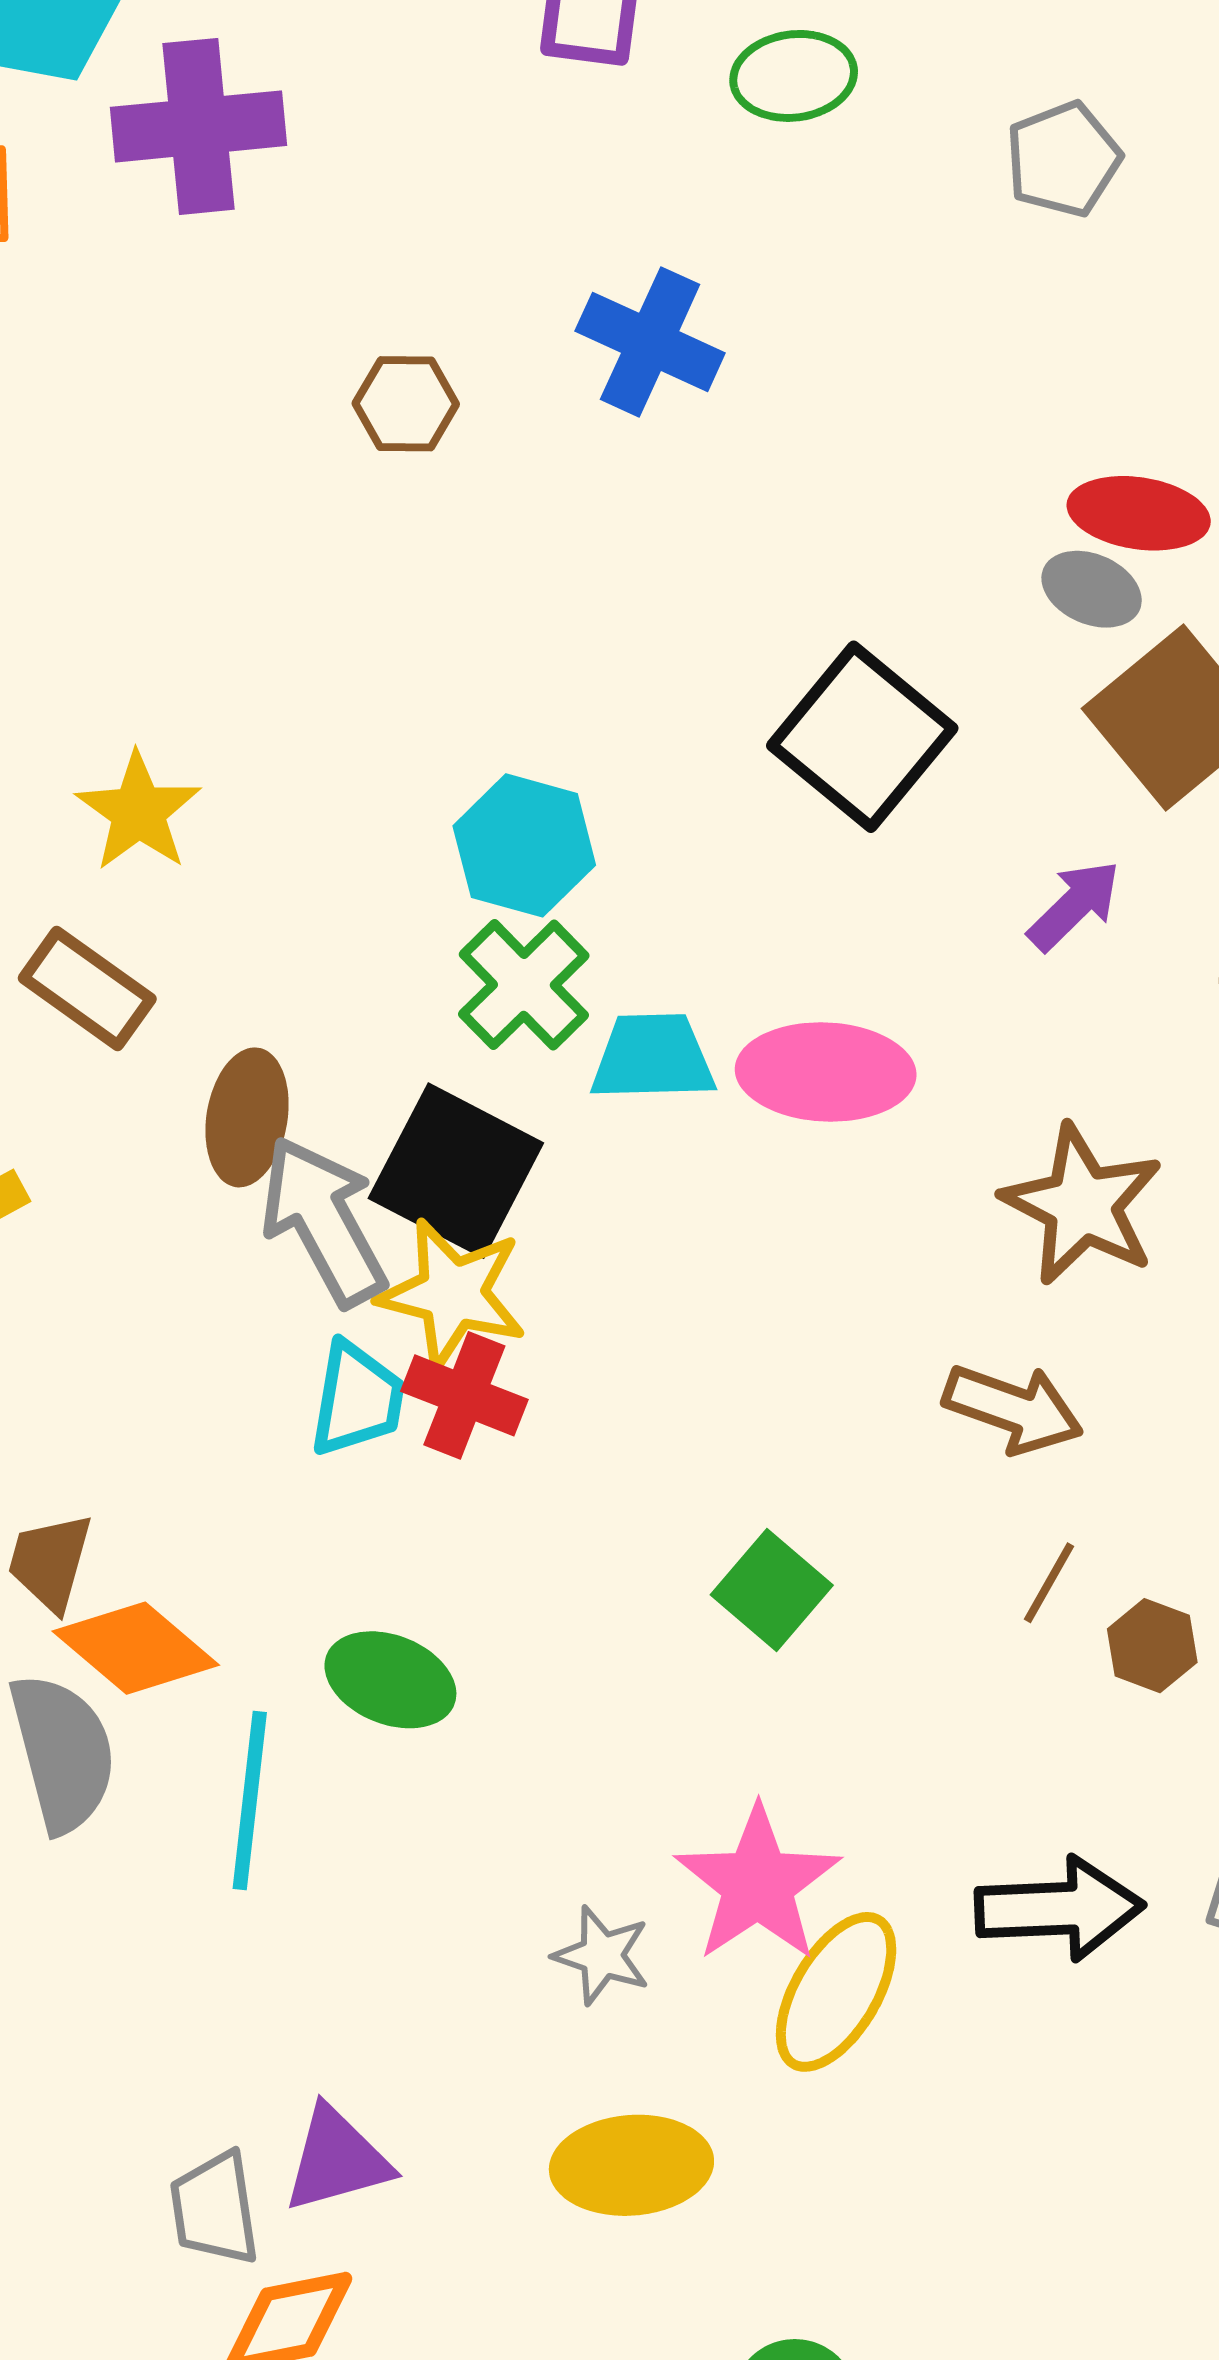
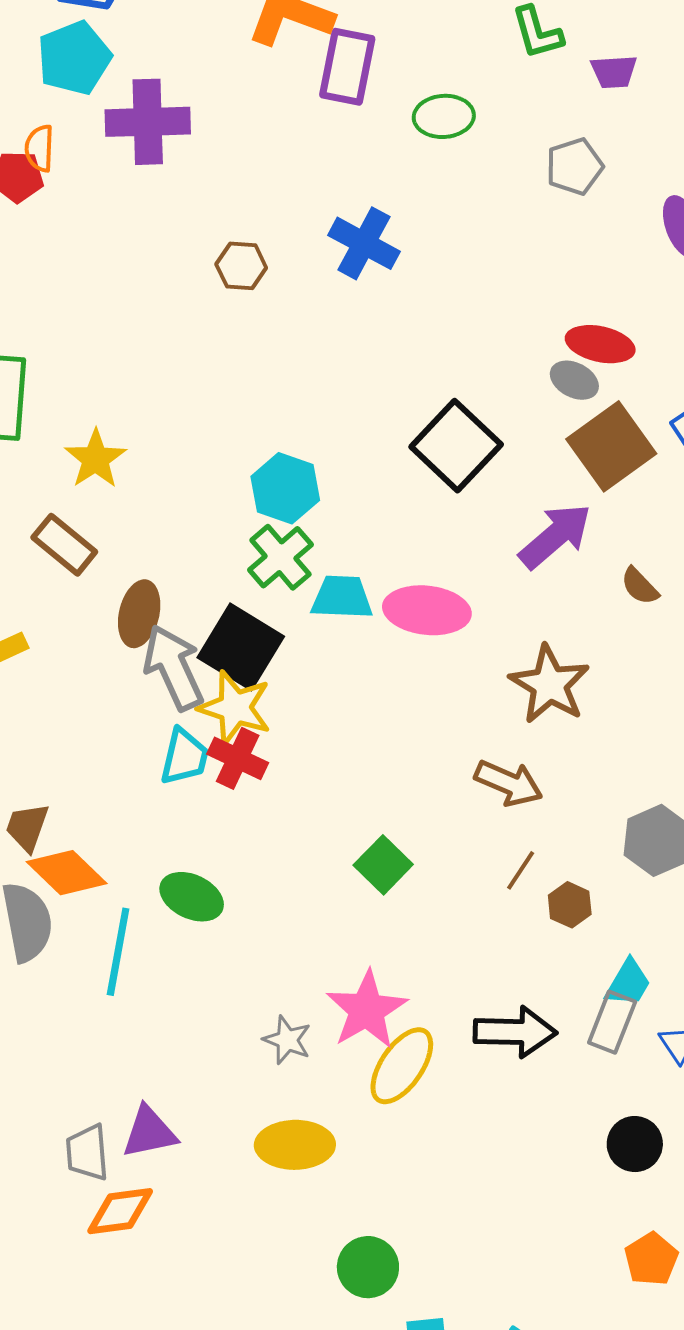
purple arrow: (1074, 905) -> (555, 536), size x1.5

